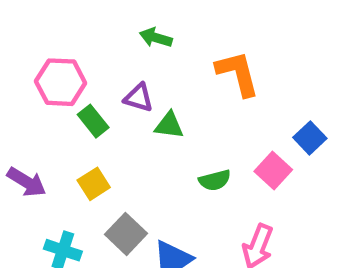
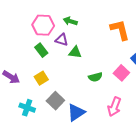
green arrow: (156, 38) -> (70, 21), moved
orange L-shape: (238, 73) -> (120, 30), moved
pink hexagon: (61, 82) -> (43, 25), moved

